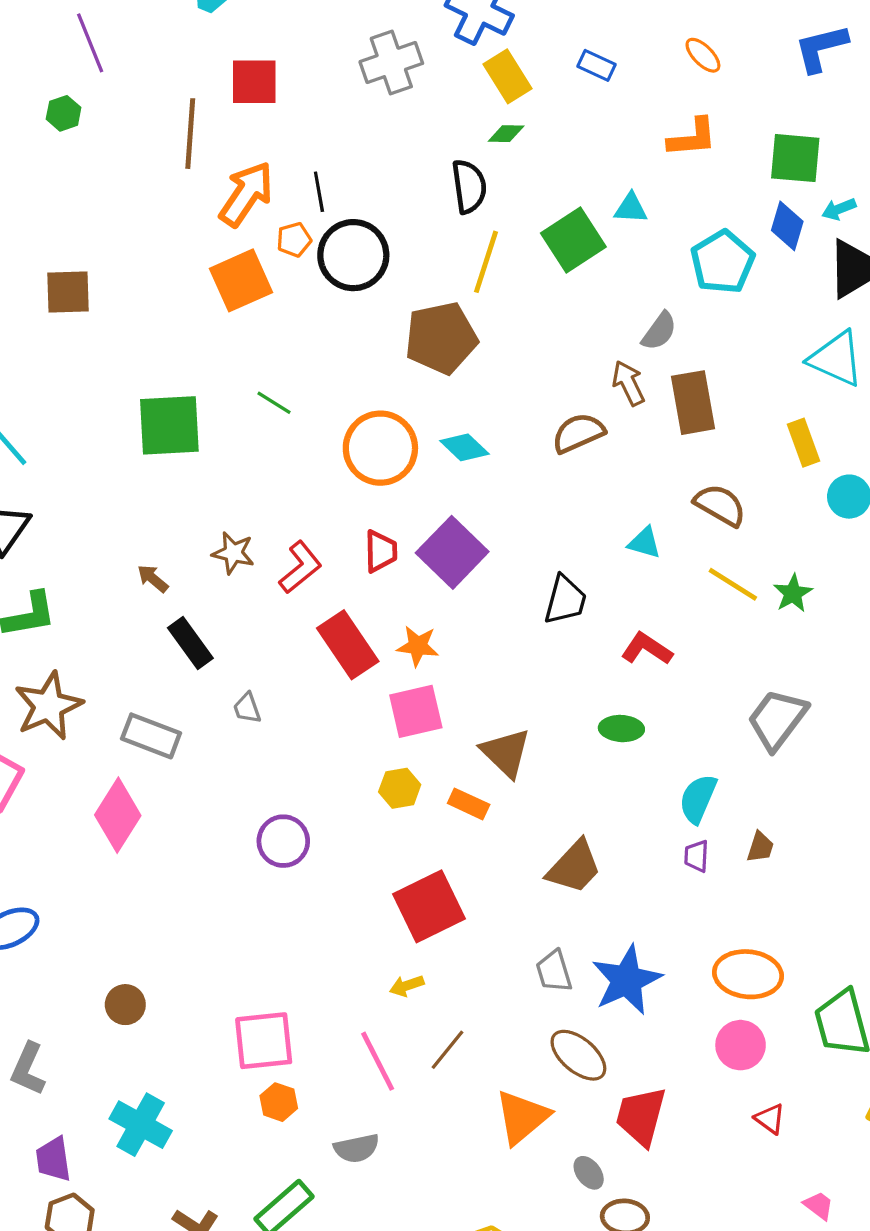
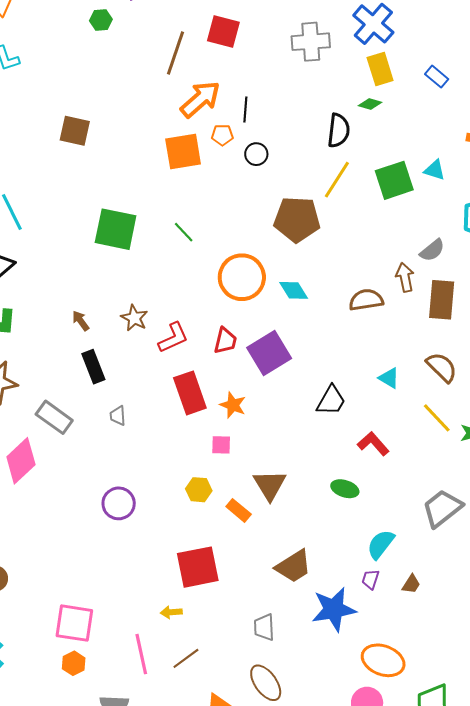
black circle: (353, 255) -> (256, 154), size x0.5
pink square: (416, 711) -> (221, 445), size x0.6
blue star: (627, 980) -> (334, 609), moved

